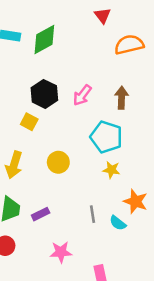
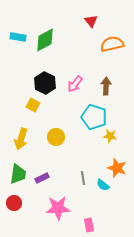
yellow star: (111, 170) -> (110, 136), moved
pink star: (61, 252) -> (58, 208), size x1.4

